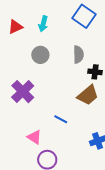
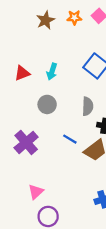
blue line: (61, 119) -> (70, 139), moved
pink triangle: (34, 137) -> (36, 192), turned 42

